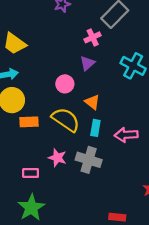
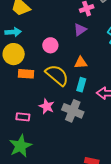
pink circle: (65, 84) -> (50, 45), moved
orange triangle: (92, 102) -> (81, 63), turned -48

